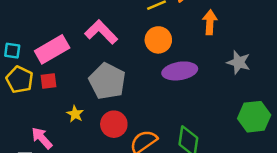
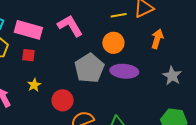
pink rectangle: (52, 49) -> (28, 30), turned 32
red square: (49, 81) -> (28, 55), moved
gray pentagon: (107, 81) -> (89, 68), moved

